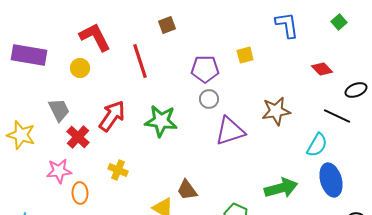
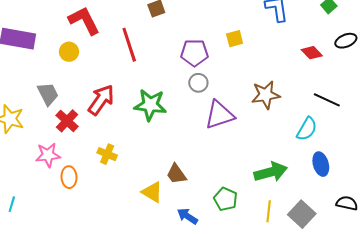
black ellipse: (356, 90) -> (346, 41), moved
blue ellipse: (331, 180) -> (321, 164), size x0.7

